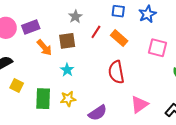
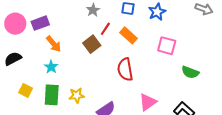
gray star: (75, 17) -> (93, 10), moved
brown square: (67, 41) -> (92, 44), moved, turned -30
cyan star: (67, 70) -> (51, 67), moved
yellow square: (17, 85) -> (26, 90), moved

